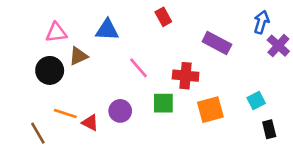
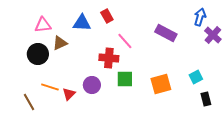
red rectangle: (163, 17) -> (107, 16), moved
pink line: (139, 68) -> (125, 41), moved
red cross: (186, 76) -> (109, 58), moved
red triangle: (90, 123) -> (69, 94), turned 48

